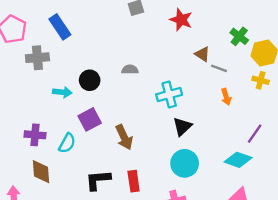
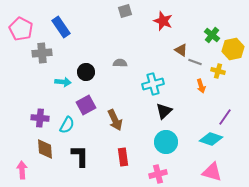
yellow cross: (261, 80) -> (218, 71), moved
black L-shape: (98, 180) -> (80, 156), moved, turned 95

